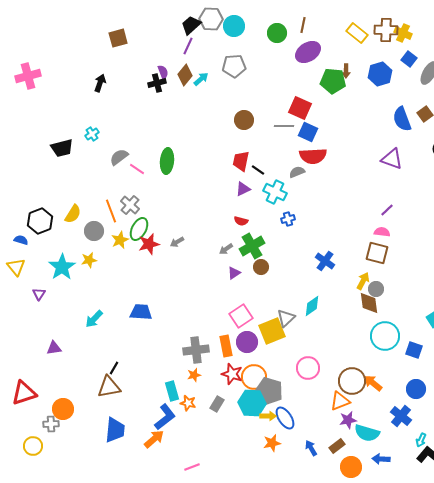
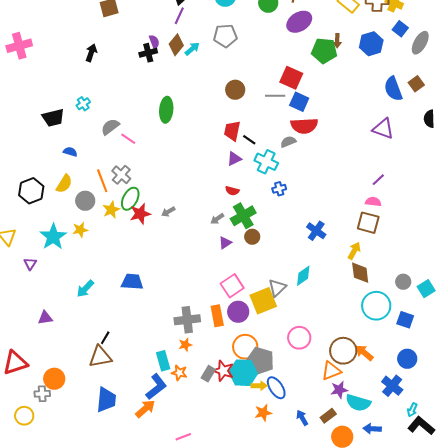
green ellipse: (167, 161) -> (166, 110), moved
blue semicircle: (21, 240) -> (70, 152), moved
gray circle: (376, 289) -> (403, 282), moved
red star: (232, 374) -> (223, 371), moved

